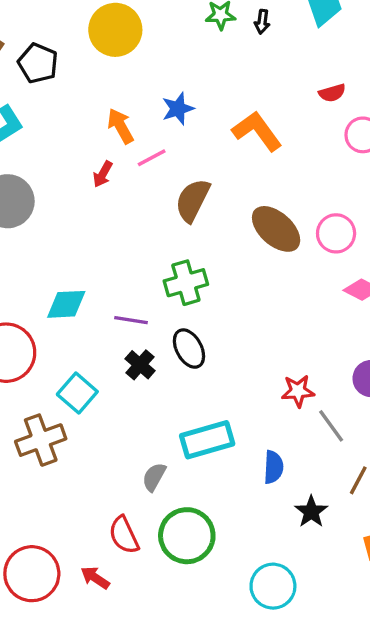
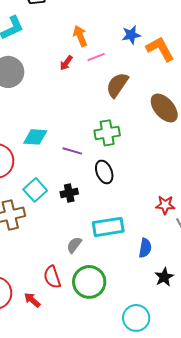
blue star: (178, 109) -> (131, 35), moved
black cross: (140, 365) -> (69, 193), moved, turned 30

